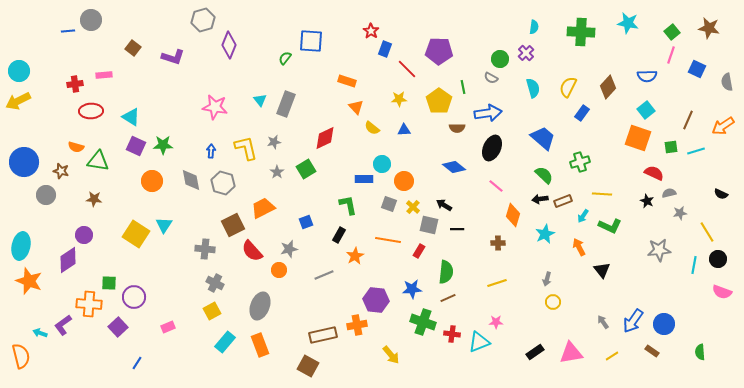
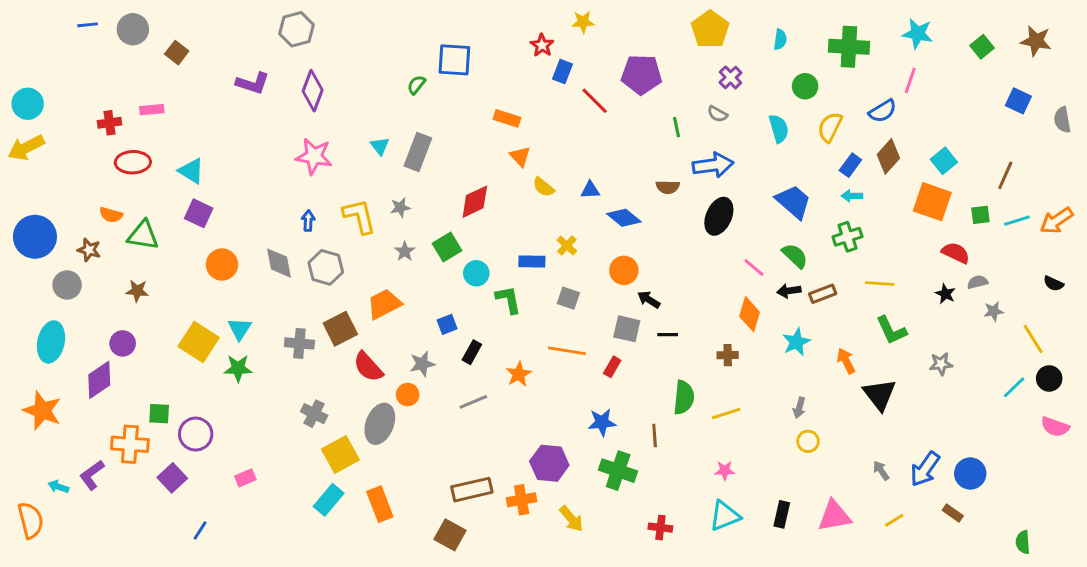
blue line: (68, 31) -> (88, 25), moved
purple diamond: (229, 45) -> (313, 91), moved
brown square: (133, 48) -> (177, 53), moved
purple cross: (526, 53) -> (731, 77), moved
pink line: (671, 55) -> (910, 80), moved
green circle: (500, 59) -> (805, 86), moved
blue semicircle: (647, 76) -> (883, 111), moved, turned -30
brown diamond: (608, 87) -> (888, 156), moved
yellow star: (399, 99) -> (583, 22), moved
yellow pentagon: (439, 101) -> (710, 29), moved
orange arrow: (723, 126) -> (1056, 221), moved
green star: (163, 145) -> (238, 368), moved
cyan circle: (382, 164) -> (476, 273), moved
blue diamond: (454, 167) -> (624, 218), moved
orange circle: (404, 181) -> (624, 270), moved
pink line: (496, 186) -> (754, 267), moved
yellow cross: (413, 207) -> (567, 246), moved
cyan arrow: (583, 216) -> (852, 196), moved, turned 56
green L-shape: (610, 226) -> (891, 330), turned 40
black rectangle: (339, 235) -> (472, 352), moved
cyan ellipse: (21, 246) -> (51, 342), moved
gray cross: (205, 249) -> (299, 343), moved
gray star: (659, 250) -> (941, 364), moved, size x0.7
cyan line: (694, 265) -> (1014, 387), turned 36
black triangle: (602, 270) -> (880, 395), size x1.4
green semicircle: (446, 272) -> (684, 397), moved
brown line: (448, 298) -> (655, 435), turned -70
purple hexagon: (376, 300) -> (549, 463), moved
gray ellipse: (260, 306) -> (380, 424), moved
yellow square: (212, 311) -> (340, 454), moved, size x1.4
orange cross: (357, 325) -> (522, 500), moved
red cross: (452, 334) -> (660, 528), moved
cyan triangle: (479, 342) -> (725, 516), moved
black rectangle: (535, 352) -> (782, 514), turned -42
green semicircle: (700, 352) -> (1023, 542), moved

